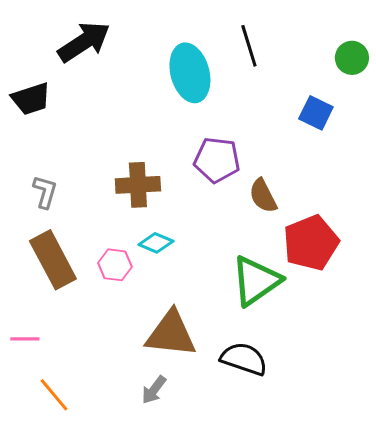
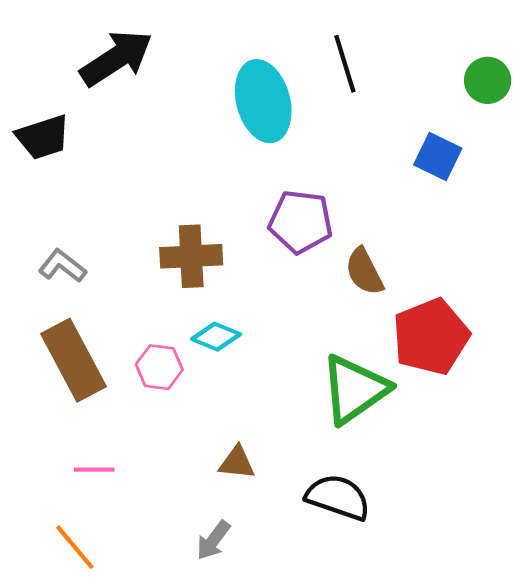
gray L-shape: (45, 192) -> (62, 266), turned -68
brown triangle: (171, 334) -> (237, 463), size x0.5
pink line: (25, 339) -> (94, 470), moved

